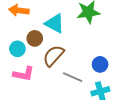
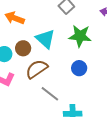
blue circle: (100, 64) -> (79, 68), moved

